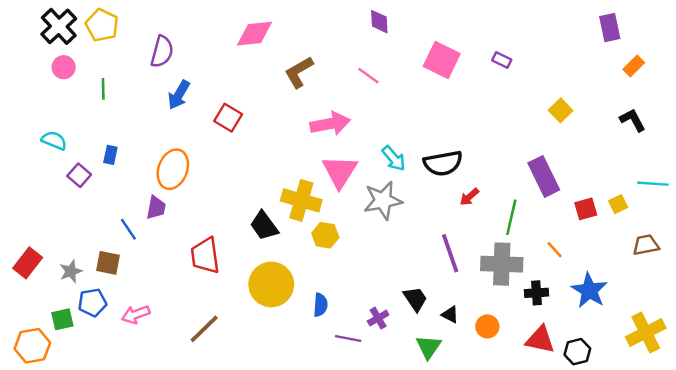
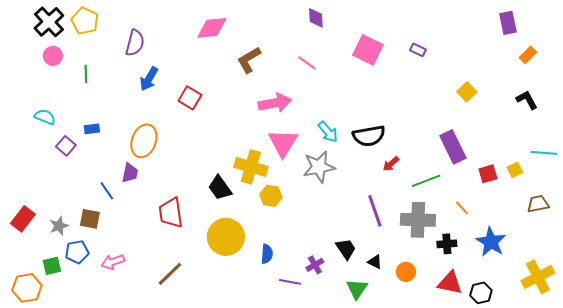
blue rectangle: (110, 155) -> (92, 129), turned 70
green line: (511, 217) -> (426, 181), turned 56

